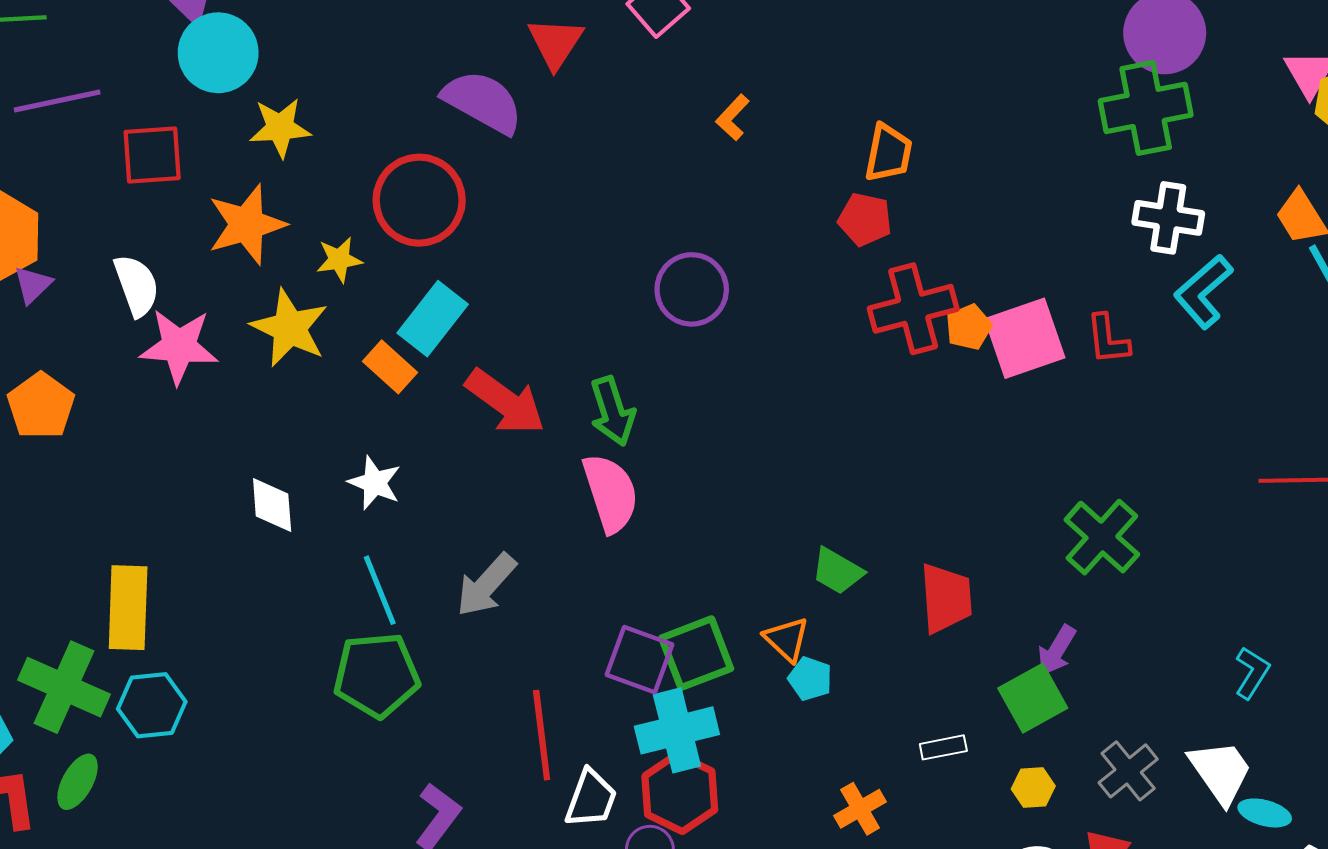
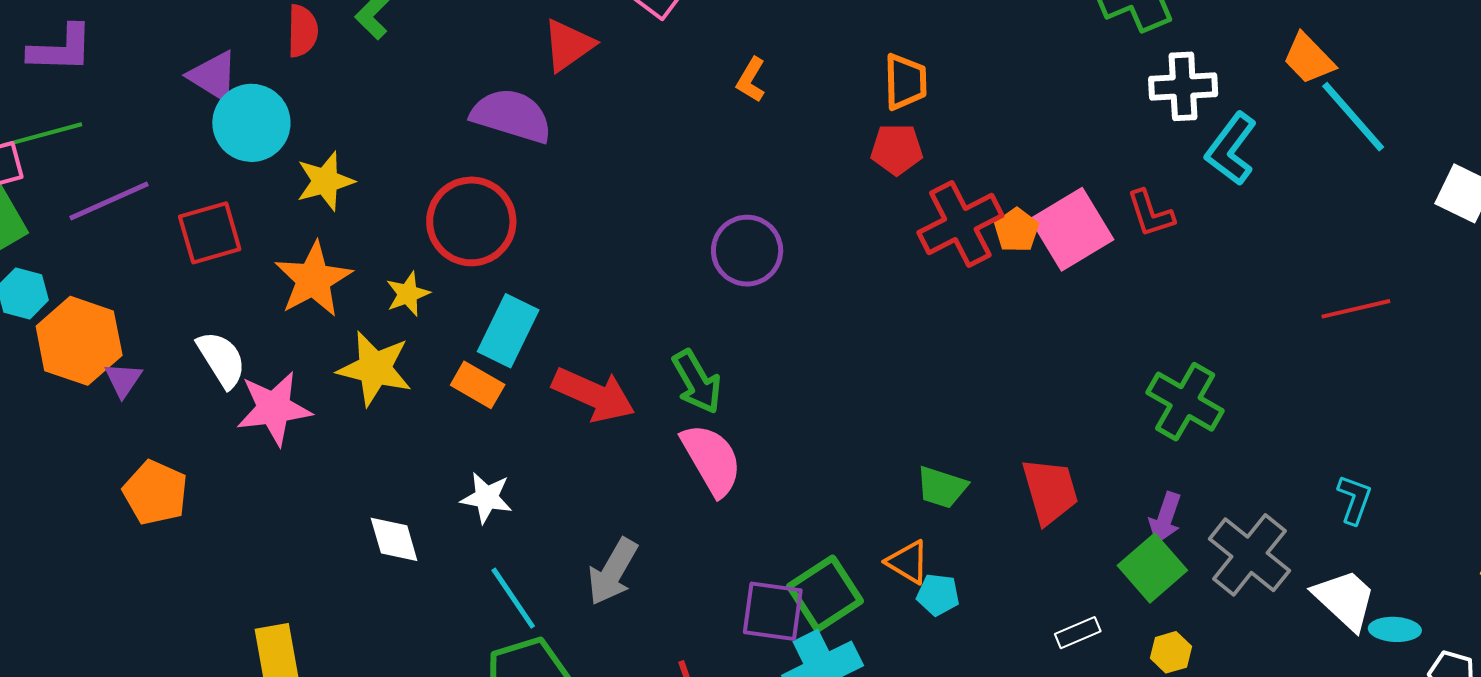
red triangle: (555, 43) -> (568, 45), turned 34
gray cross: (1128, 771) -> (1249, 555), moved, size x1.4

